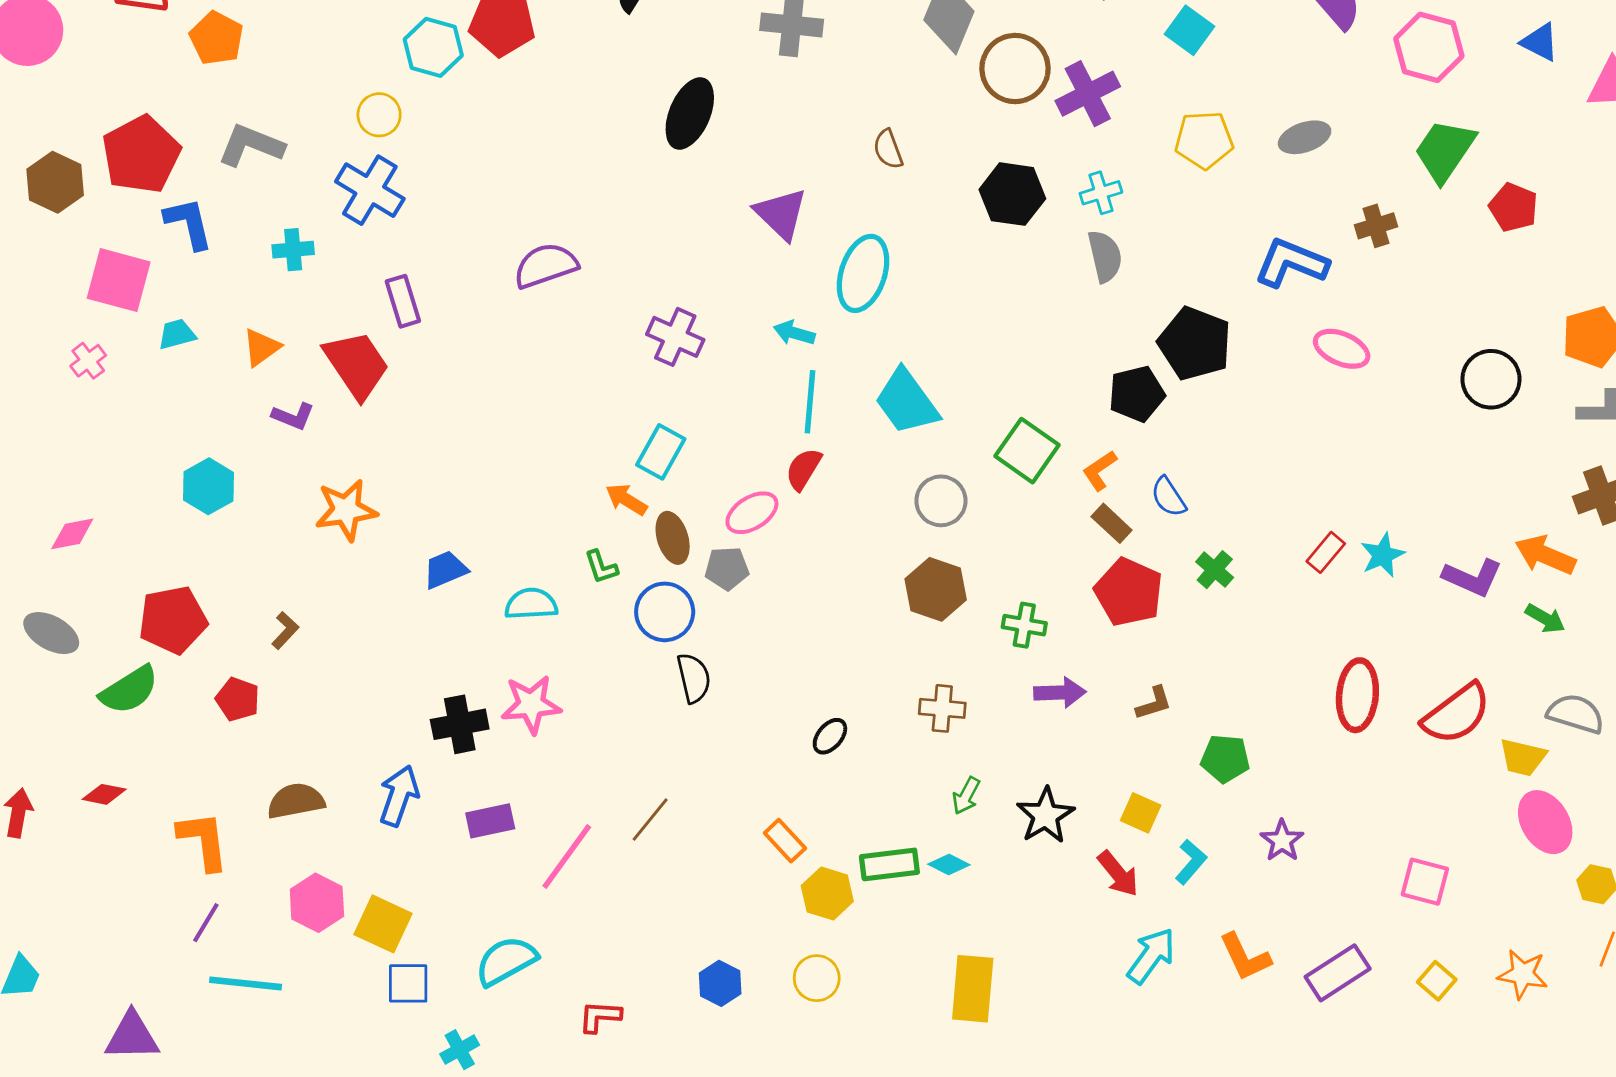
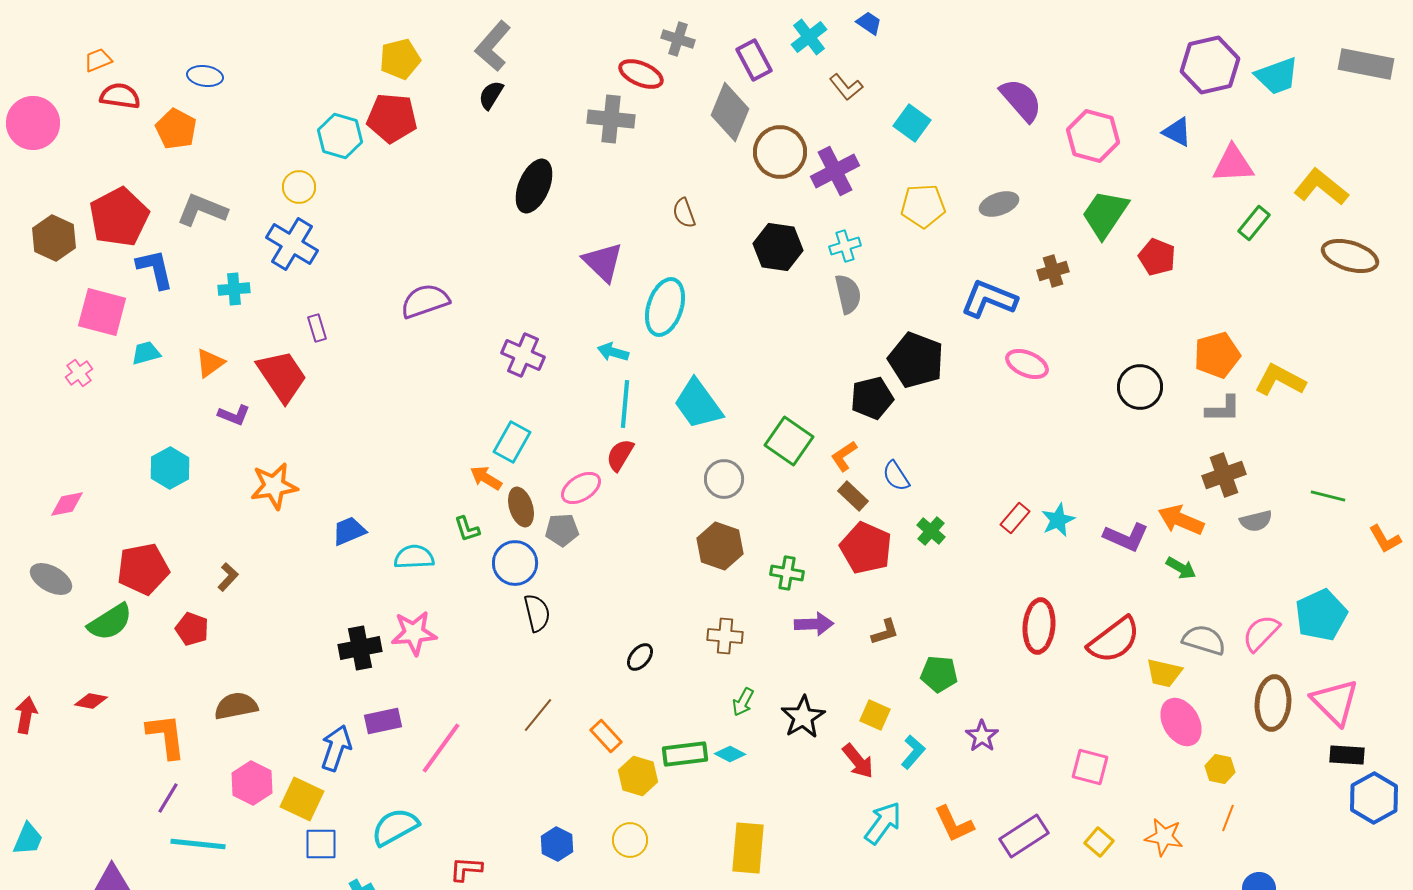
purple rectangle: (403, 301) -> (317, 328), size x0.7
blue arrow: (399, 796) -> (336, 748), moved
brown line: (650, 819) -> (538, 715), moved

